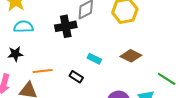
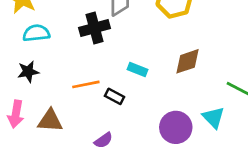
brown diamond: (131, 56) -> (188, 61), turned -40
orange line: (43, 71) -> (86, 84), moved

